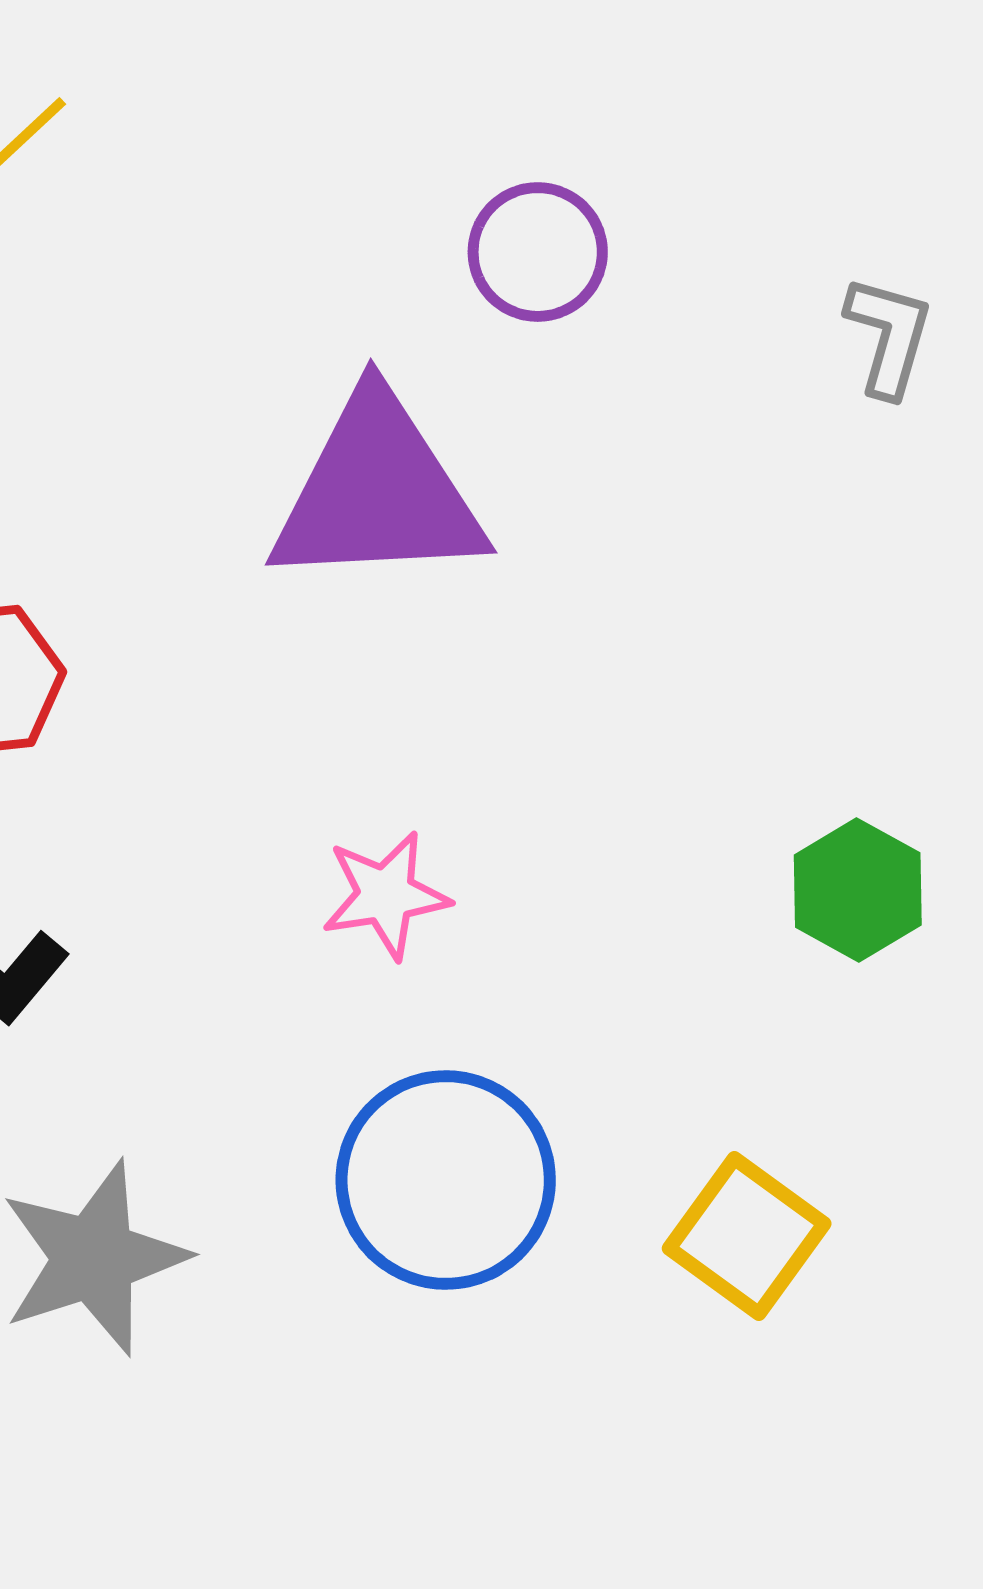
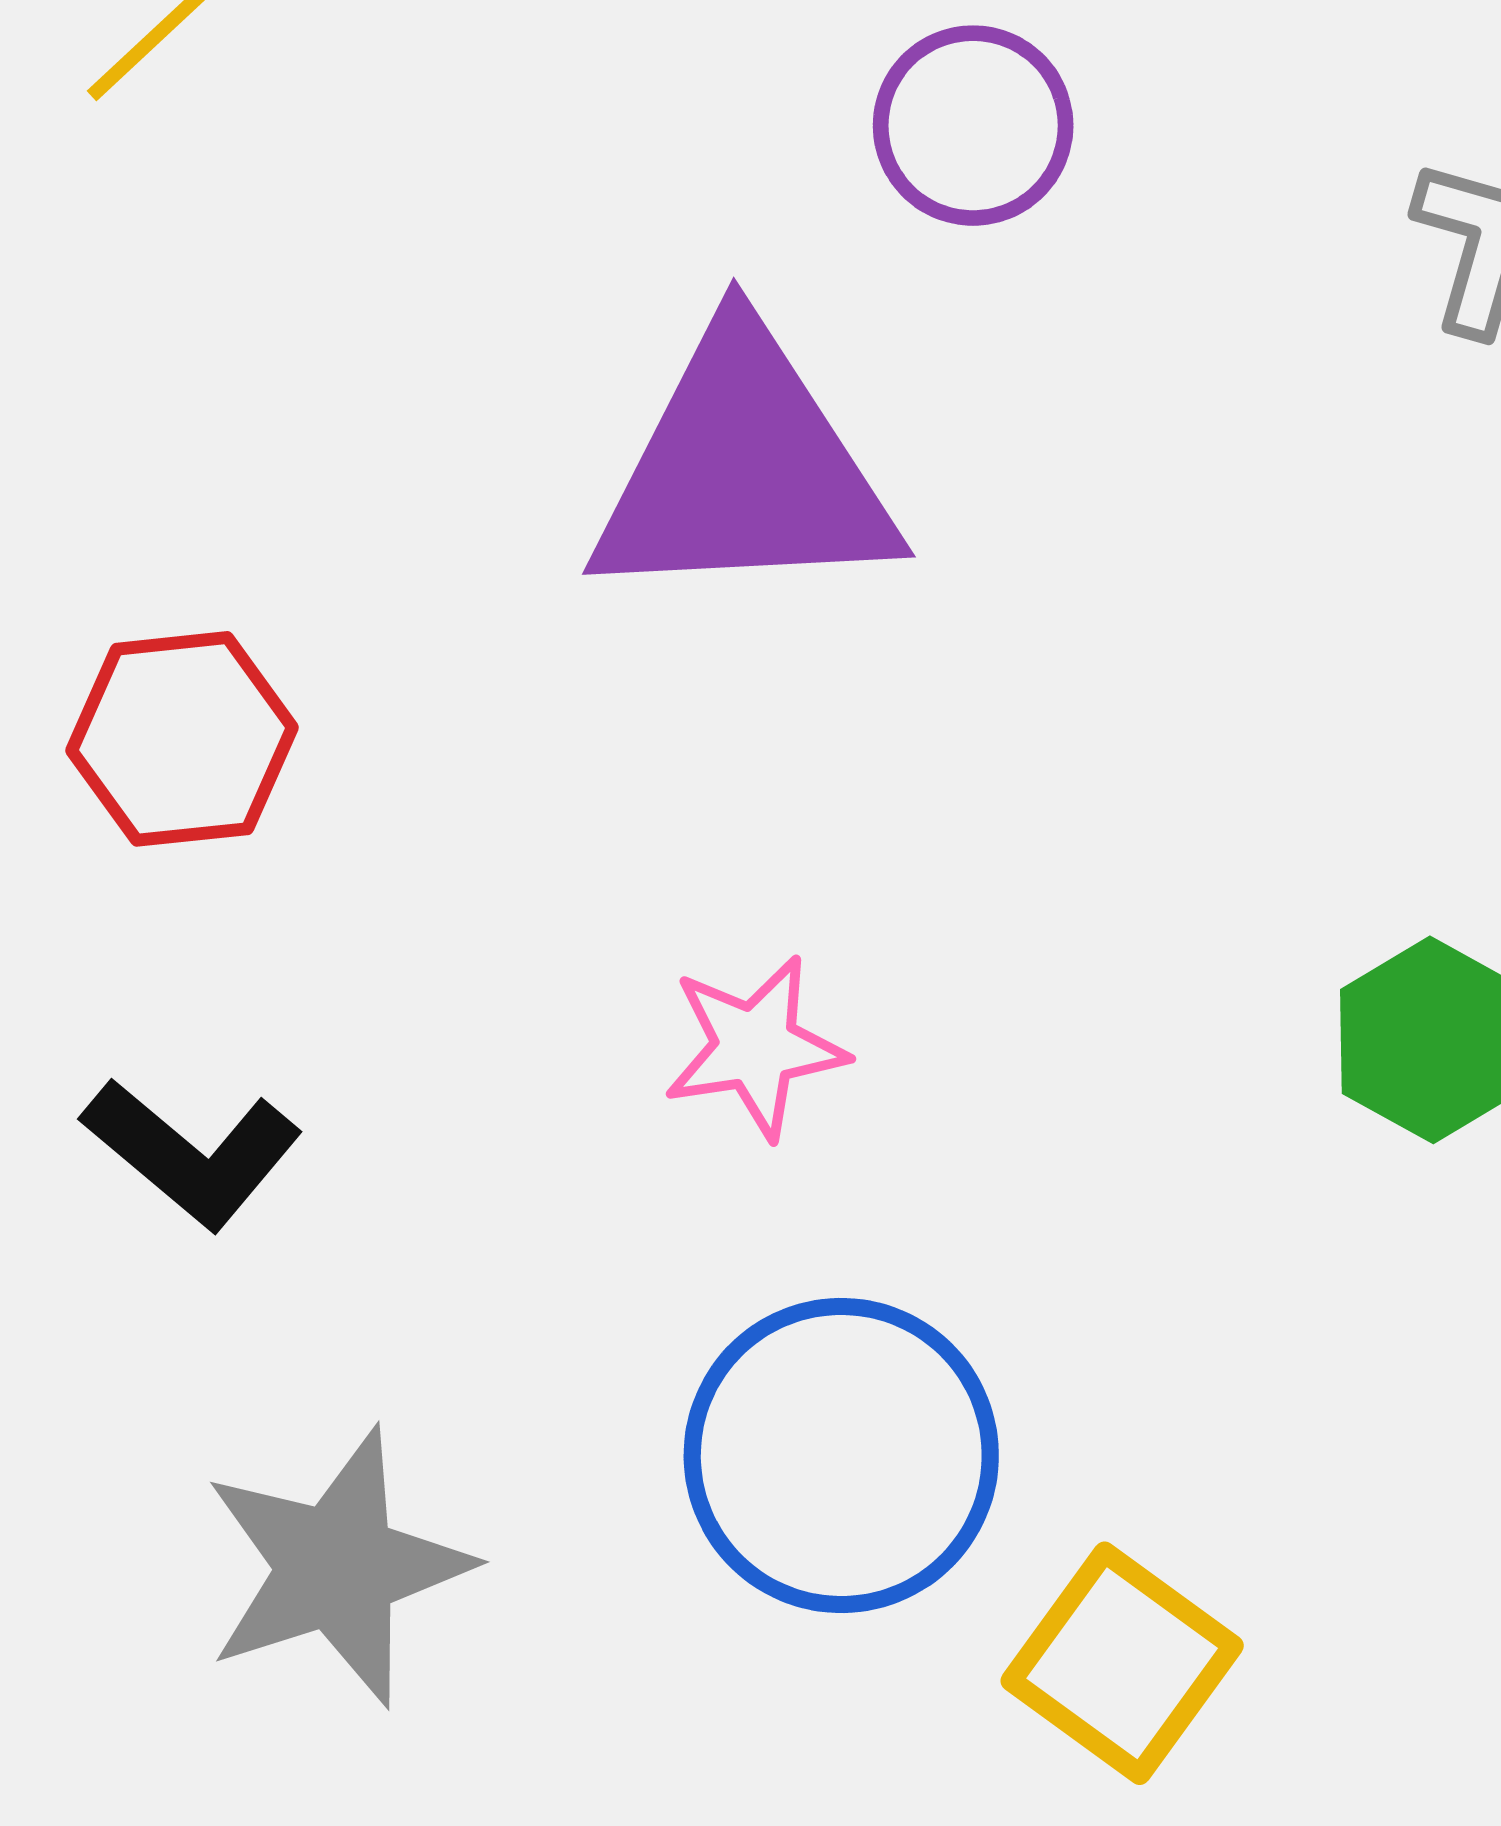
yellow square: (747, 1236) -> (1122, 1663), moved

